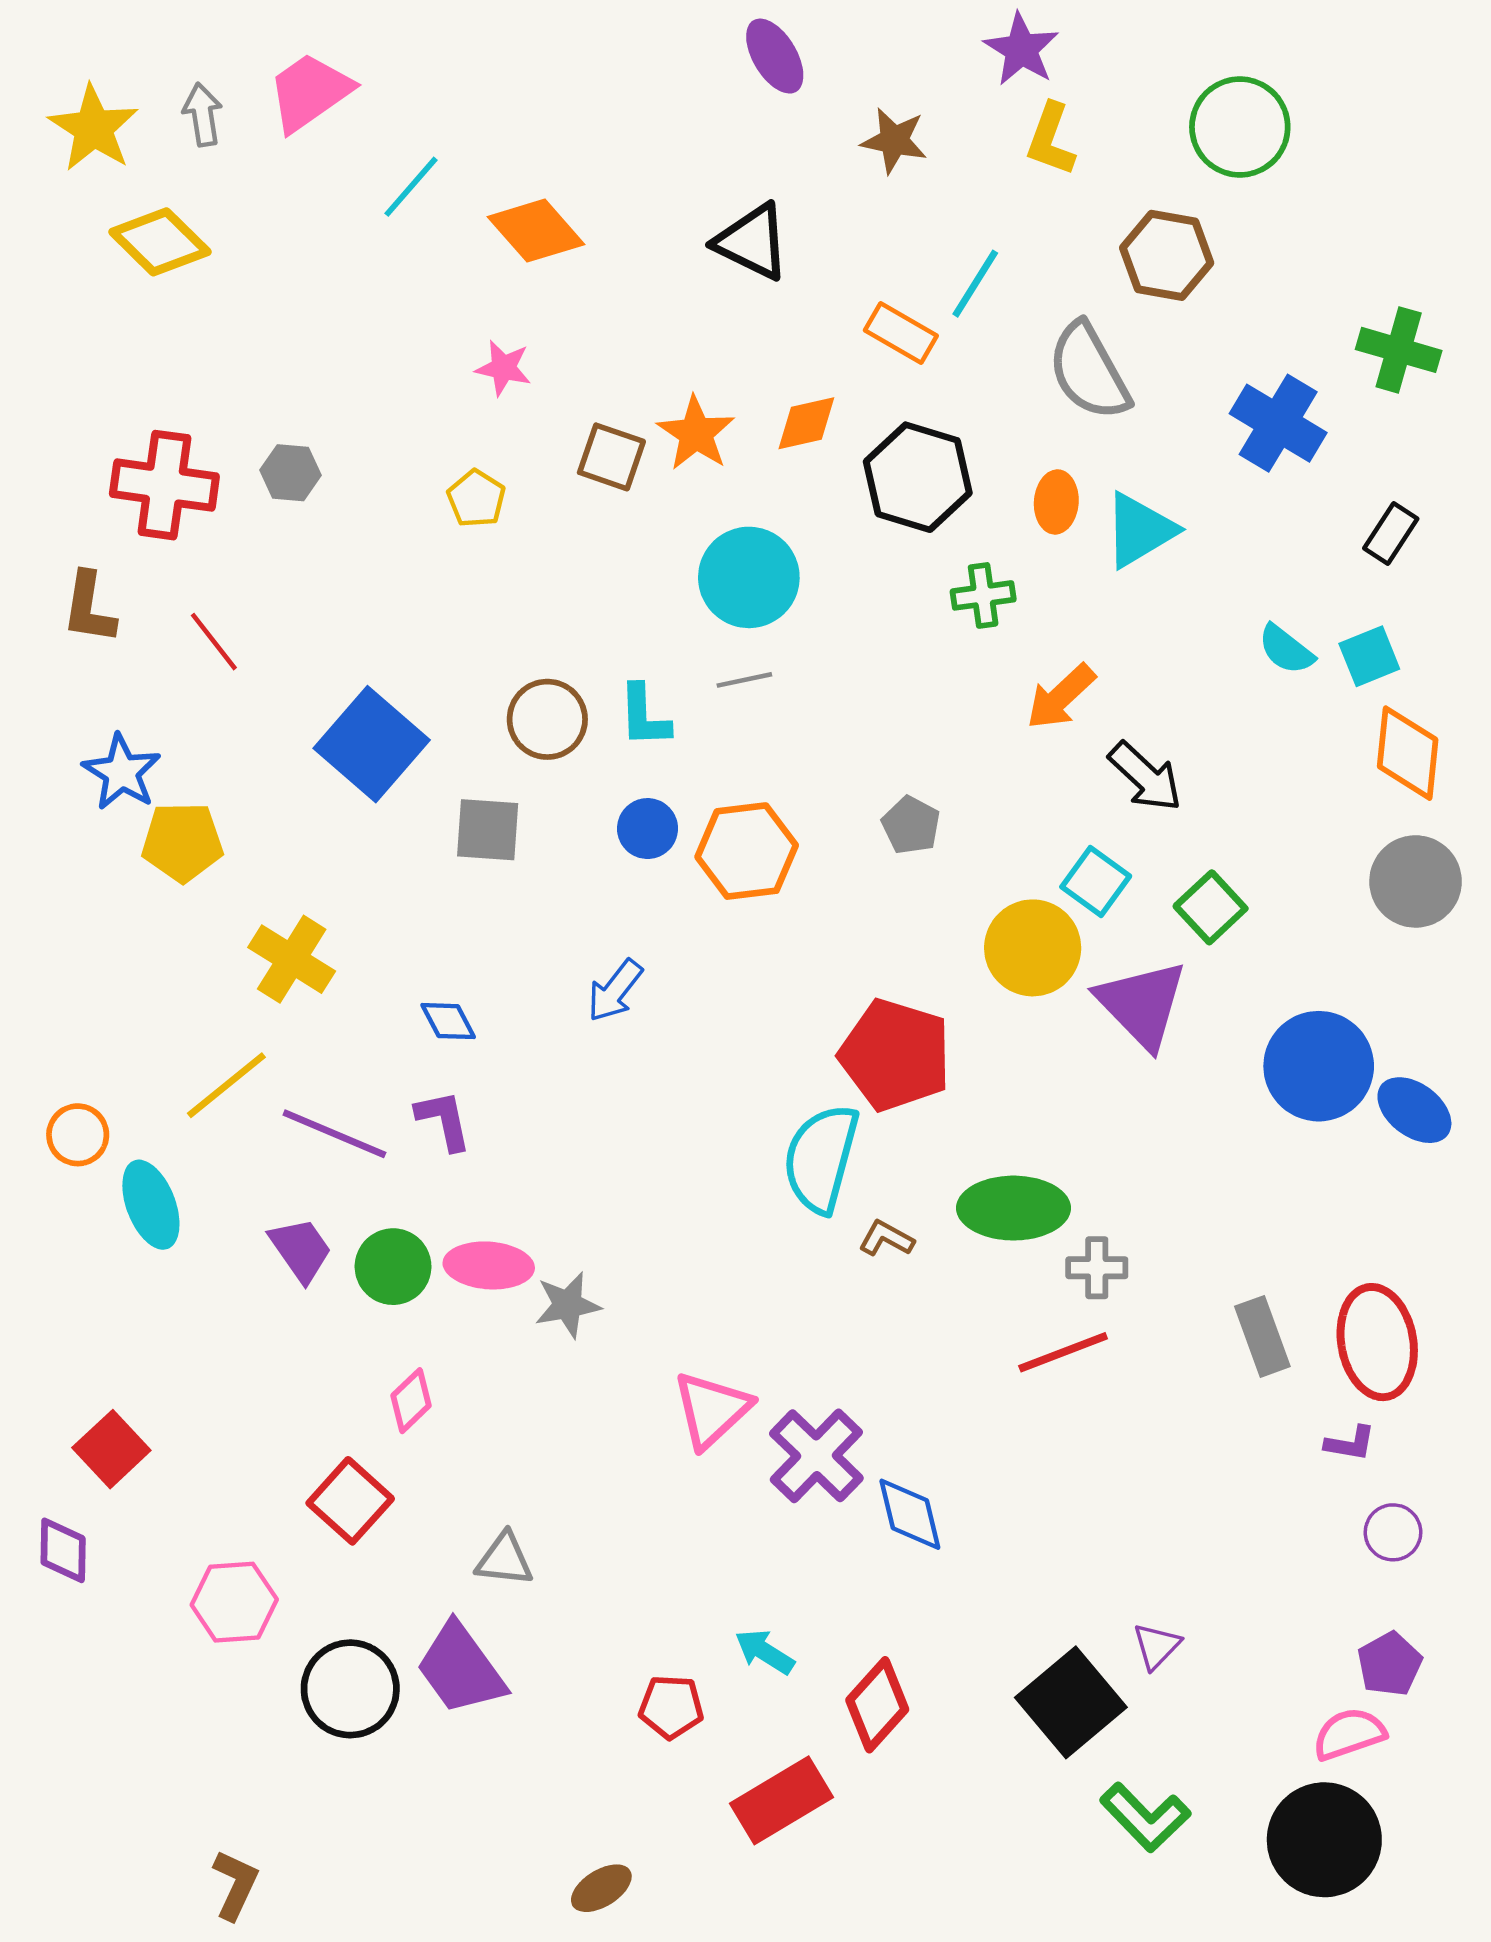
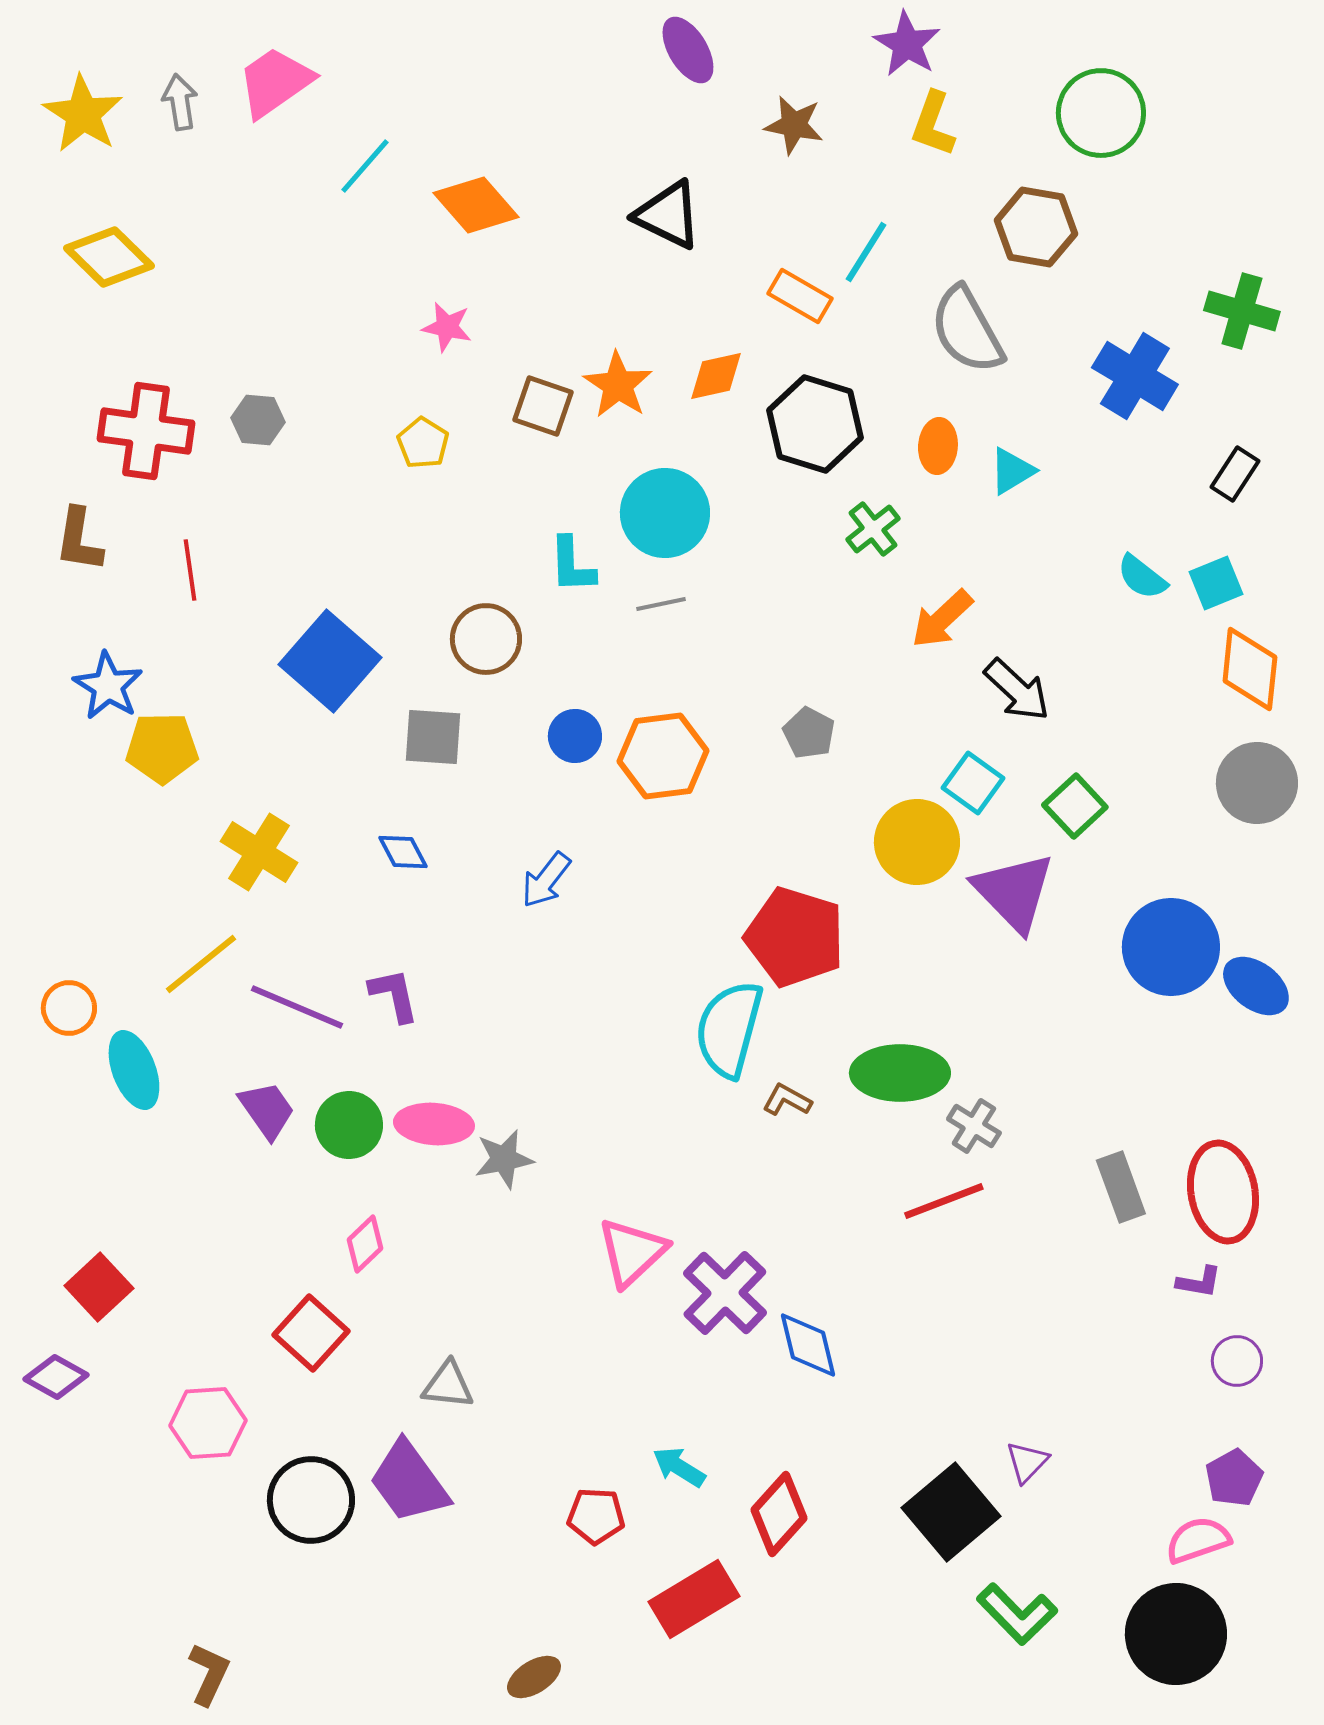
yellow diamond: (160, 242) -> (109, 257), moved
cyan triangle: (1140, 530) -> (1012, 471), size x0.7
green cross: (983, 595) -> (873, 529), turned -30
red line: (214, 642) -> (190, 570), turned 30
cyan L-shape: (644, 716) -> (572, 565), moved
blue diamond: (448, 1021) -> (403, 852), moved
gray cross: (1097, 1268) -> (974, 1126), turned 32
purple diamond: (63, 1550) -> (56, 1377), turned -62

